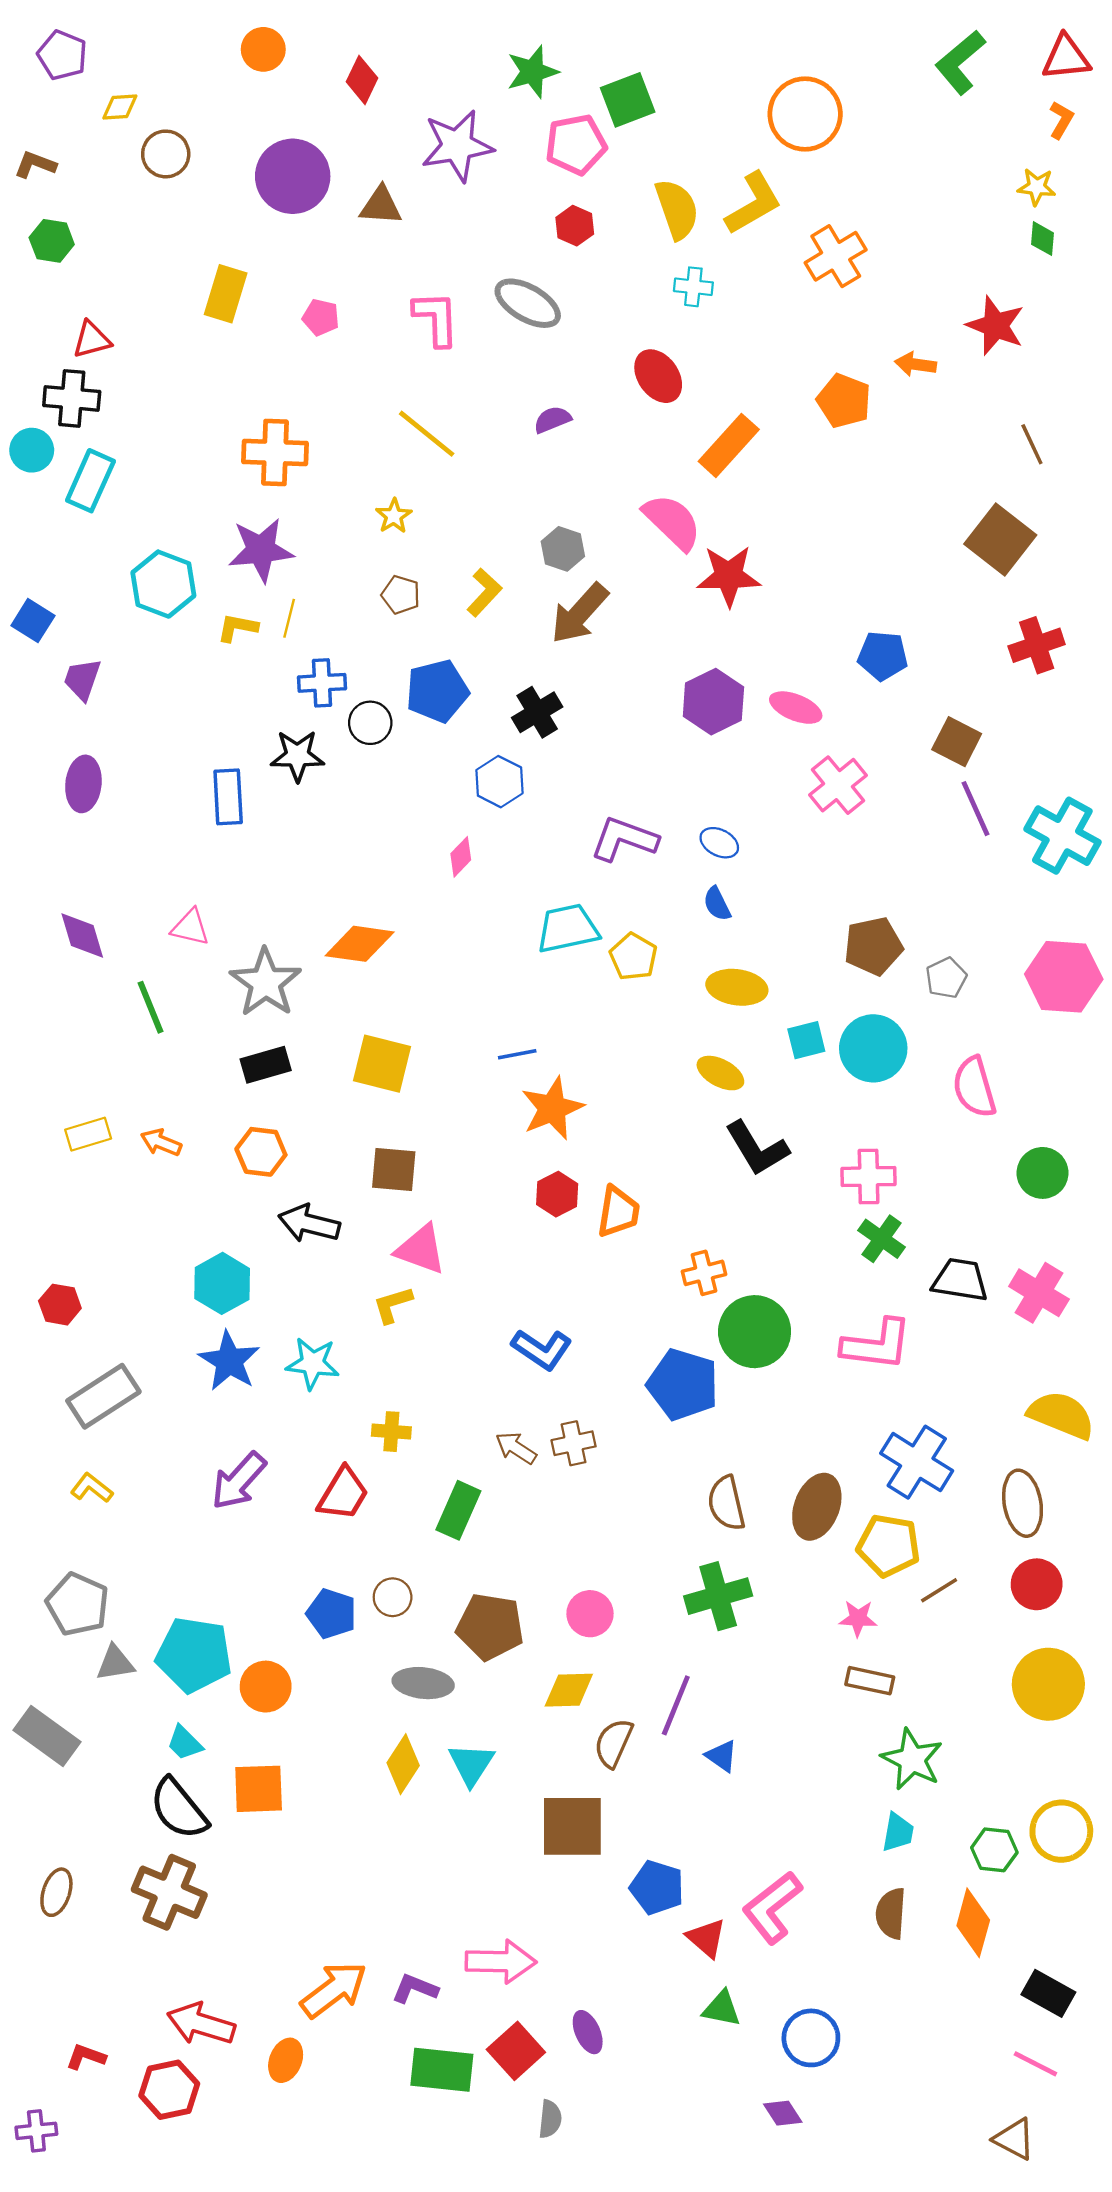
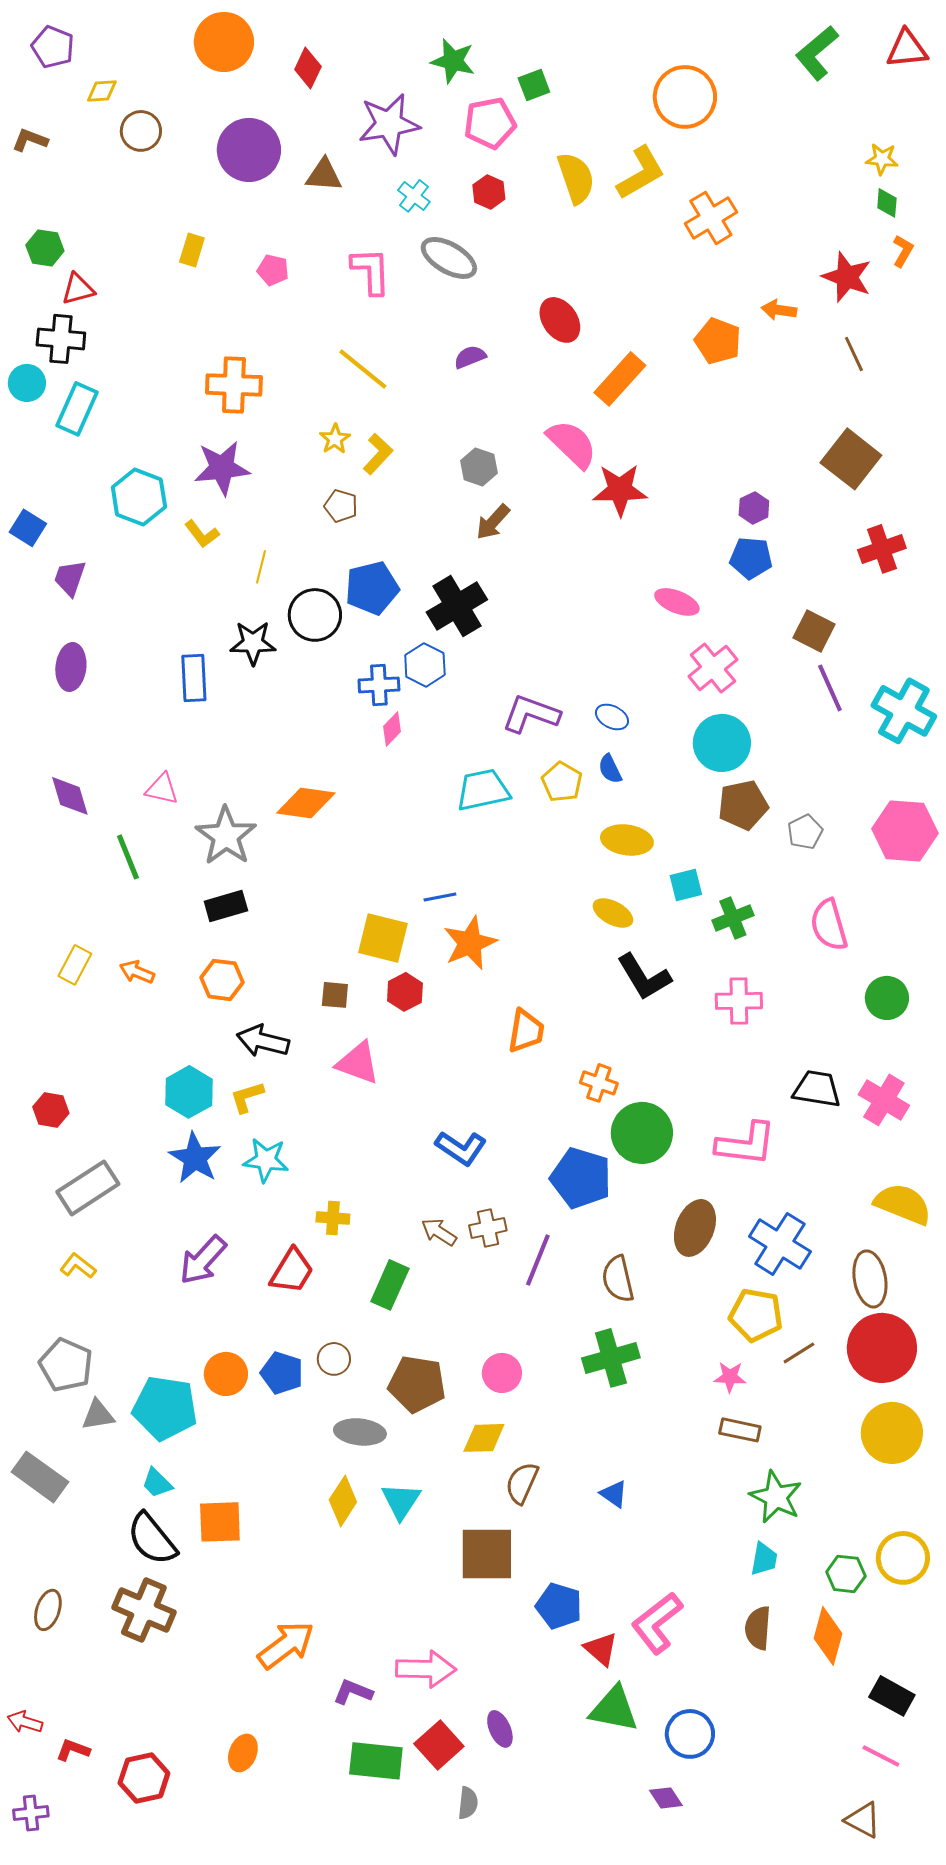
orange circle: (263, 49) -> (224, 42), size x1.6
green star: (532, 72) -> (453, 61), turned 30
green square: (628, 100) -> (534, 85), size x0.7
orange L-shape: (1061, 120) -> (903, 251), moved
green hexagon: (52, 241) -> (45, 248), moved
cyan cross: (693, 287) -> (414, 196), moved, turned 32
yellow rectangle: (226, 294) -> (192, 250), size x0.7
brown line: (1032, 444) -> (854, 354), moved
yellow L-shape: (484, 592) -> (378, 454), moved
brown arrow: (579, 614) -> (493, 522), size x0.7
yellow line: (289, 618) -> (261, 567), moved
yellow L-shape: (237, 628) -> (202, 534), turned -138
blue cross: (322, 683) -> (379, 685), moved
purple hexagon: (713, 702) -> (754, 508), moved, size x0.6
black cross: (537, 712) -> (457, 606), size x1.4
black circle: (370, 723) -> (315, 615), size x1.4
yellow pentagon: (633, 957) -> (562, 782), moved
cyan circle: (873, 1048) -> (722, 743), moved
yellow square: (382, 1064) -> (383, 938), moved
yellow rectangle: (88, 1134) -> (75, 965), turned -45
brown square: (394, 1169) -> (335, 995), size x0.7
red hexagon: (557, 1194) -> (405, 992), moved
green cross: (881, 1239) -> (733, 918), moved, turned 33
orange cross: (704, 1273) -> (599, 1083), turned 33
yellow L-shape: (393, 1305) -> (247, 1097), moved
brown ellipse: (817, 1507) -> (695, 1228), moved
red circle: (1037, 1584) -> (882, 1348), size x1.6
orange circle: (266, 1687) -> (226, 1374), moved
purple line: (676, 1705) -> (538, 1260), moved
orange arrow: (334, 1990) -> (286, 1645), moved
green triangle: (722, 2009) -> (614, 1709), size x1.5
red arrow: (201, 2024) -> (25, 1722), moved, size x0.6

